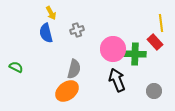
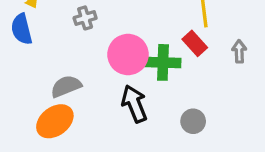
gray cross: (77, 30) -> (85, 18), moved
gray semicircle: (74, 69) -> (66, 86), turned -126

